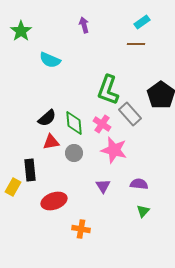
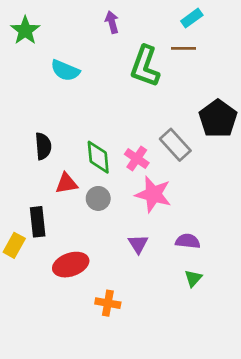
green L-shape: (108, 90) -> (145, 66), moved
black semicircle: (47, 118) -> (43, 146), moved, turned -54

